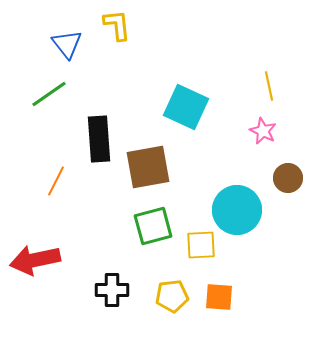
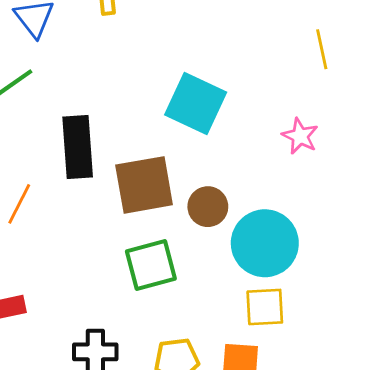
yellow line: (269, 86) -> (322, 49), moved
brown circle: (288, 178) -> (208, 207), moved
yellow square: (201, 245) -> (265, 307), moved

